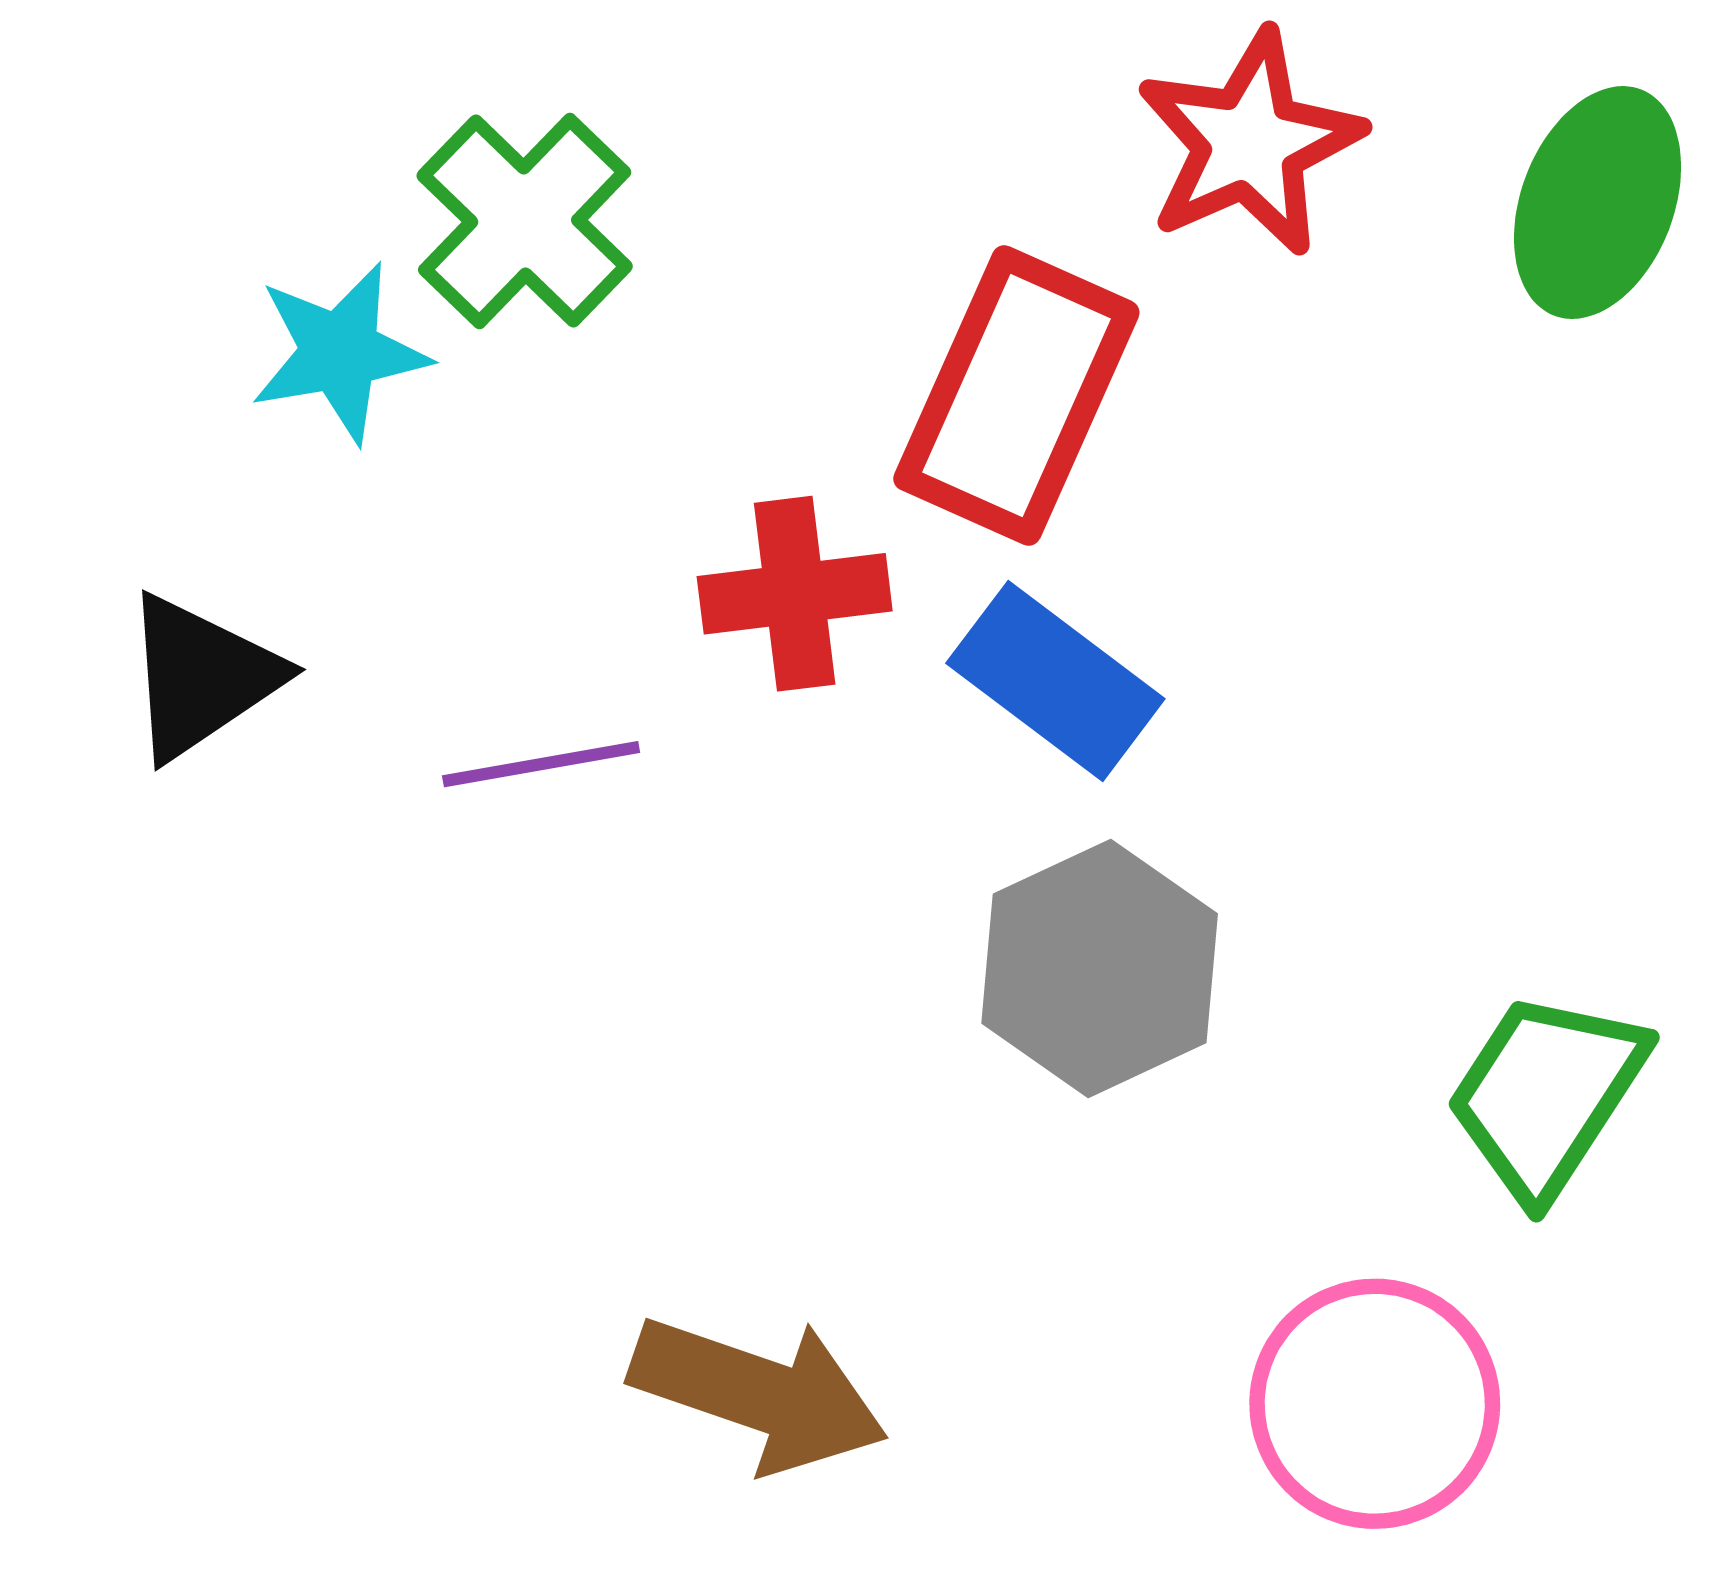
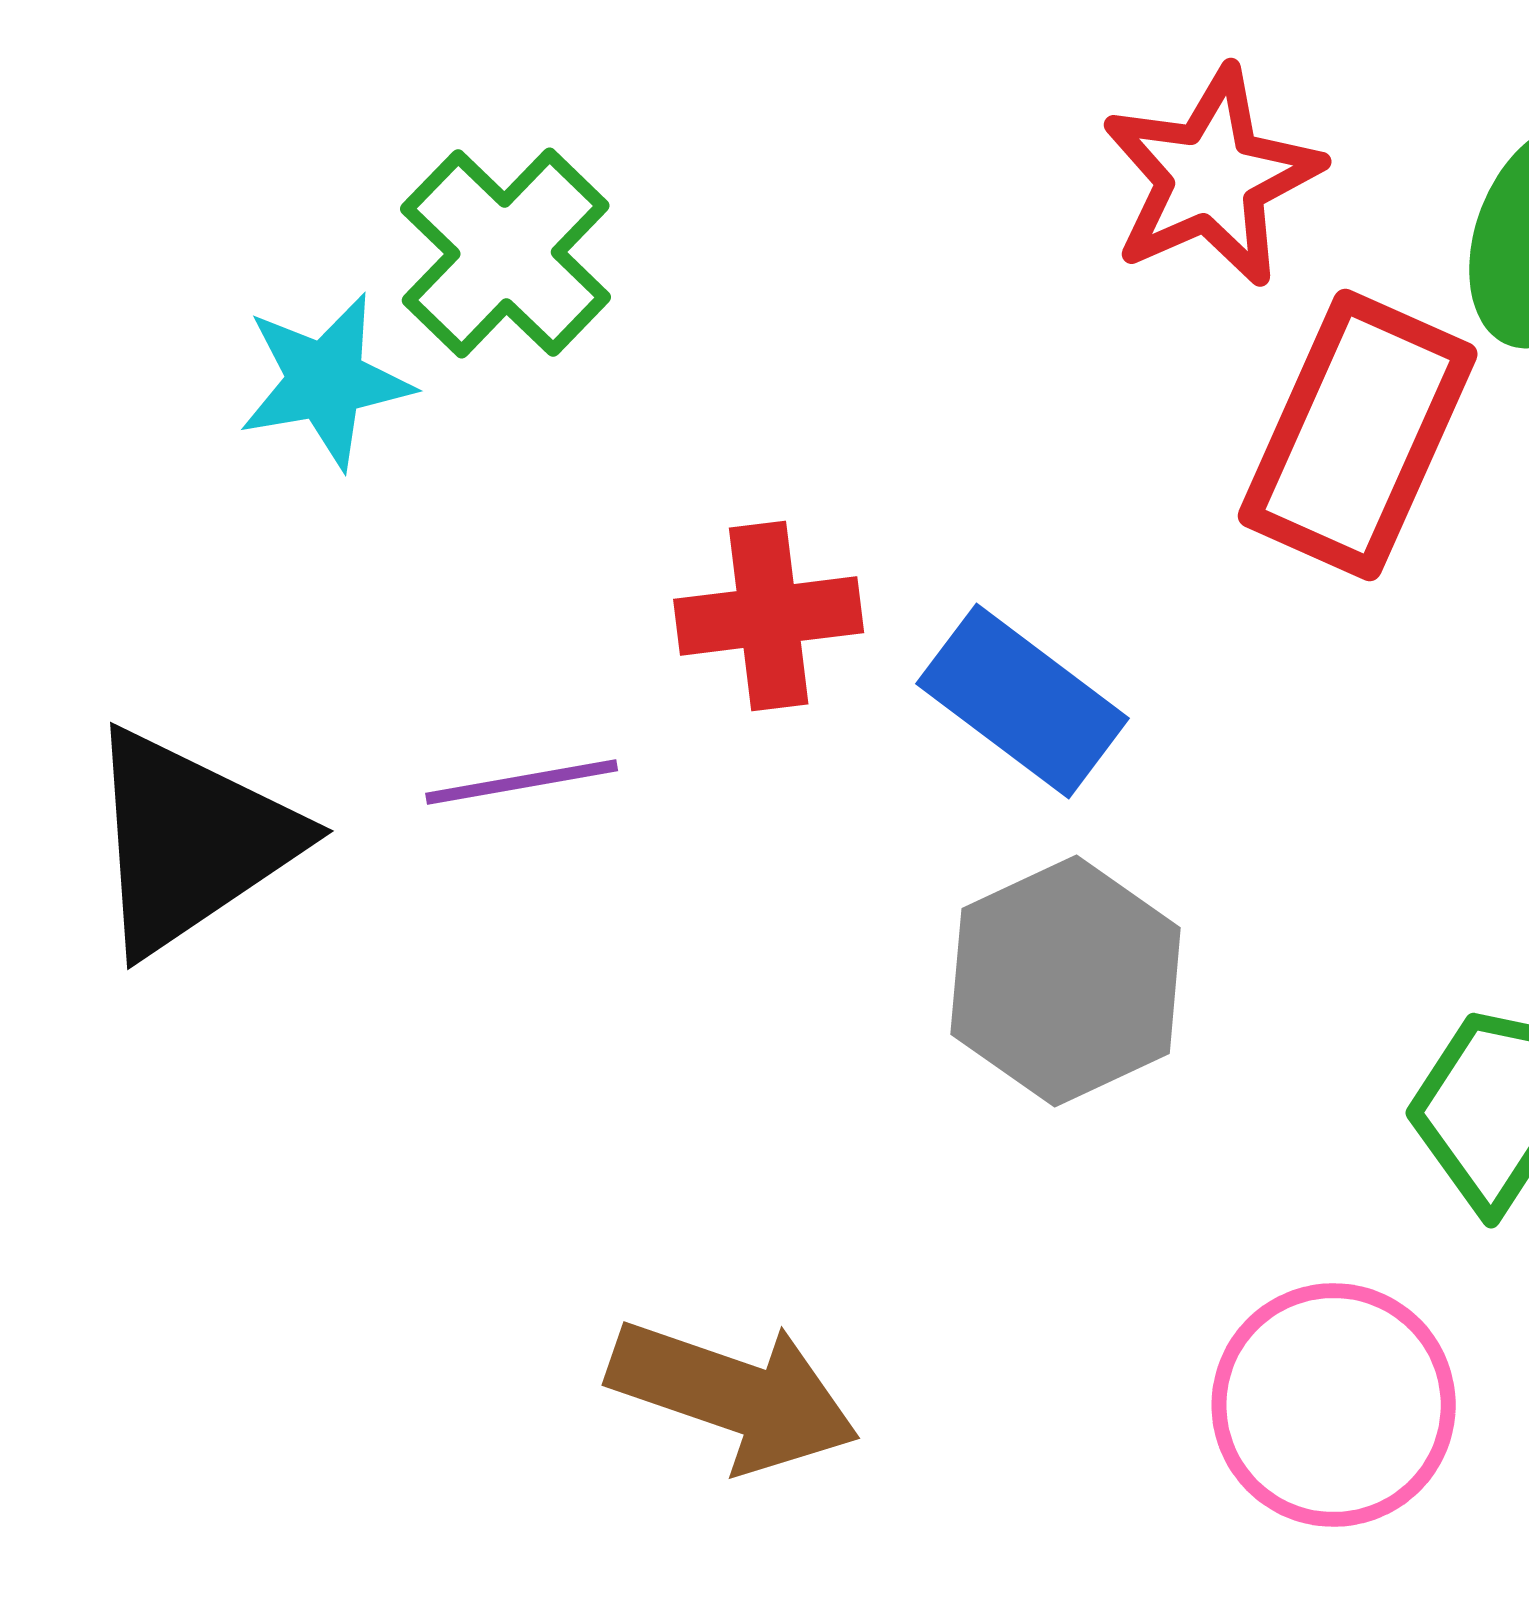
red rectangle: (1016, 396) -> (1358, 435), moved
black triangle: (201, 677) -> (191, 841), moved, size x1.4

